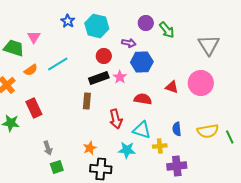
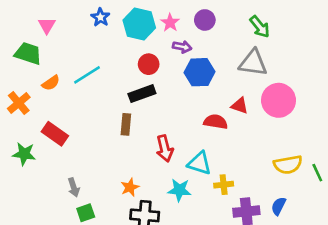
green arrow: (167, 30) -> (260, 27), moved
pink triangle: (34, 37) -> (47, 25), moved
gray triangle: (209, 45) -> (253, 63), moved, turned -50
pink star: (120, 77) -> (170, 23), moved
red semicircle: (143, 99) -> (216, 122), moved
red rectangle: (34, 108) -> (55, 134), turned -30
blue semicircle: (177, 129) -> (278, 206), moved, turned 32

